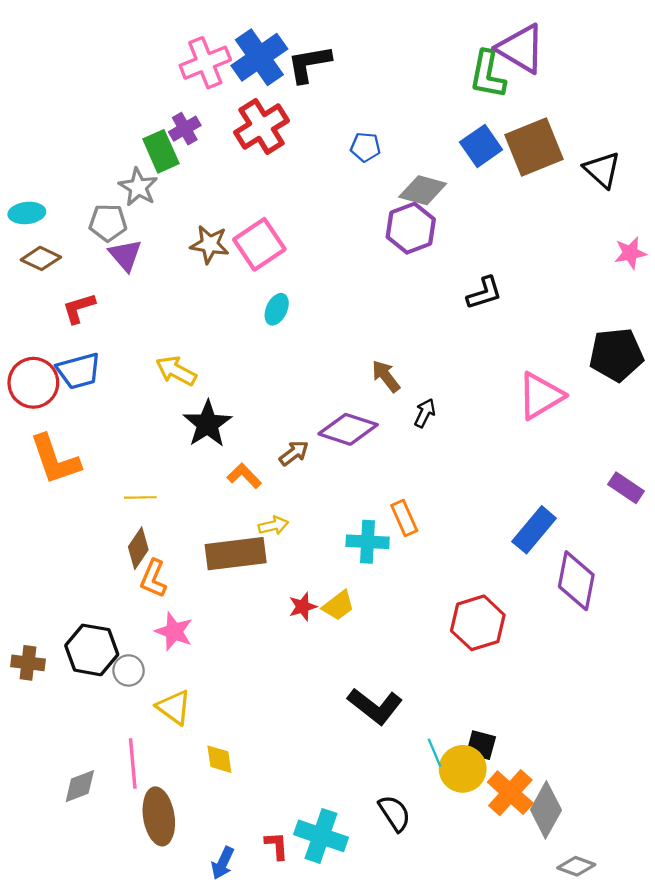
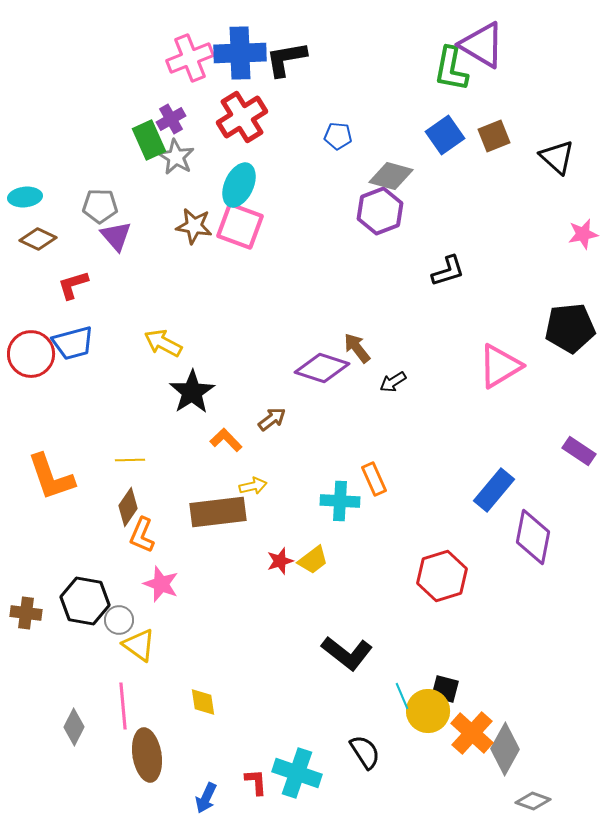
blue cross: (259, 57) -> (240, 53), turned 33
brown square: (534, 147) -> (494, 136), size x0.6
gray star: (138, 187) -> (176, 157), moved
pink square: (259, 244) -> (240, 226), turned -36
cyan ellipse: (277, 309) -> (239, 185), moved, size x1.5
black arrow: (425, 413) -> (393, 382), turned -148
purple diamond: (348, 429) -> (322, 368), moved
orange L-shape: (55, 460) -> (51, 477), moved
yellow triangle: (174, 707) -> (139, 645), moved
gray diamond: (80, 786) -> (74, 727), turned -42

